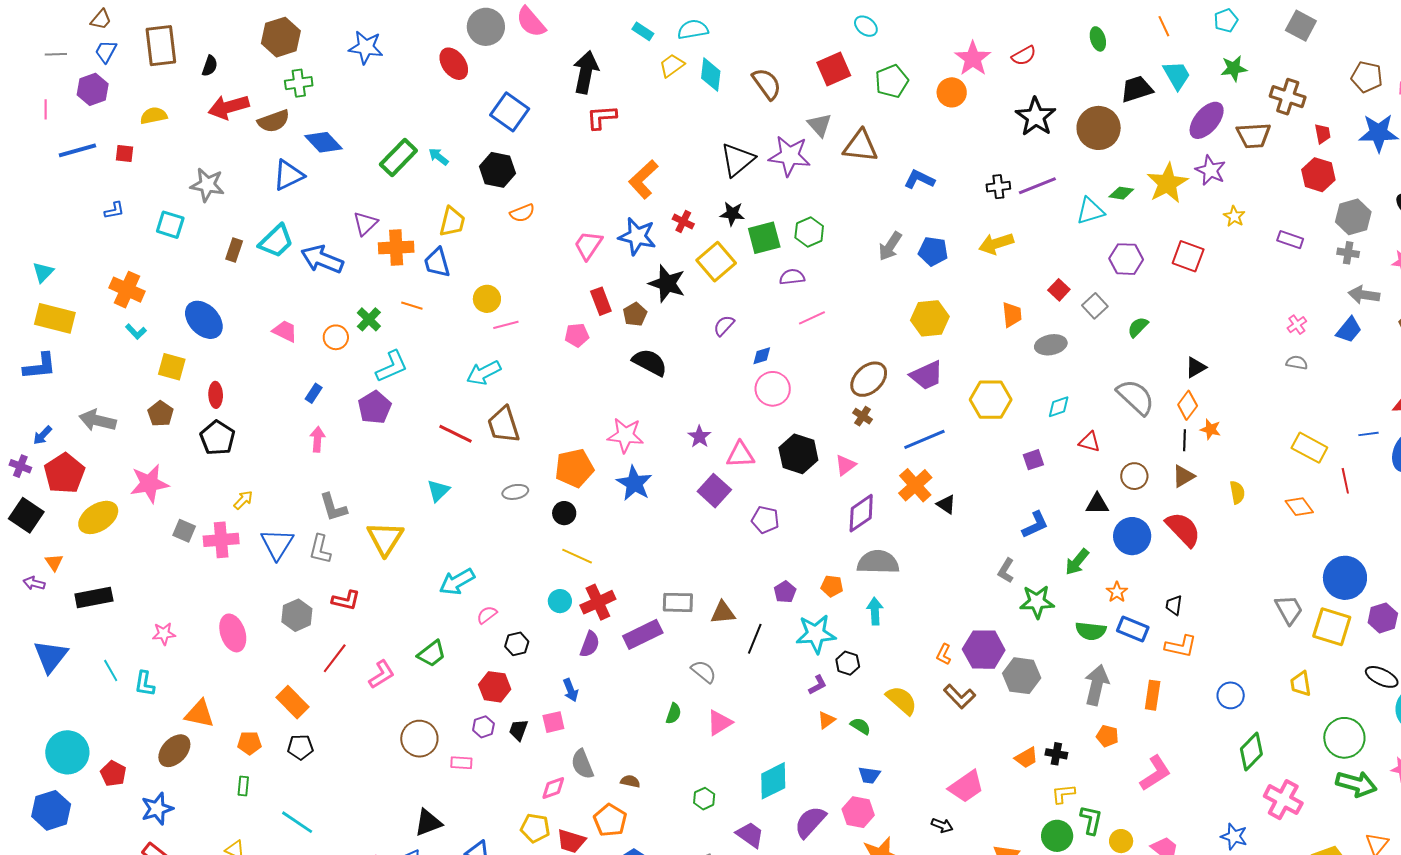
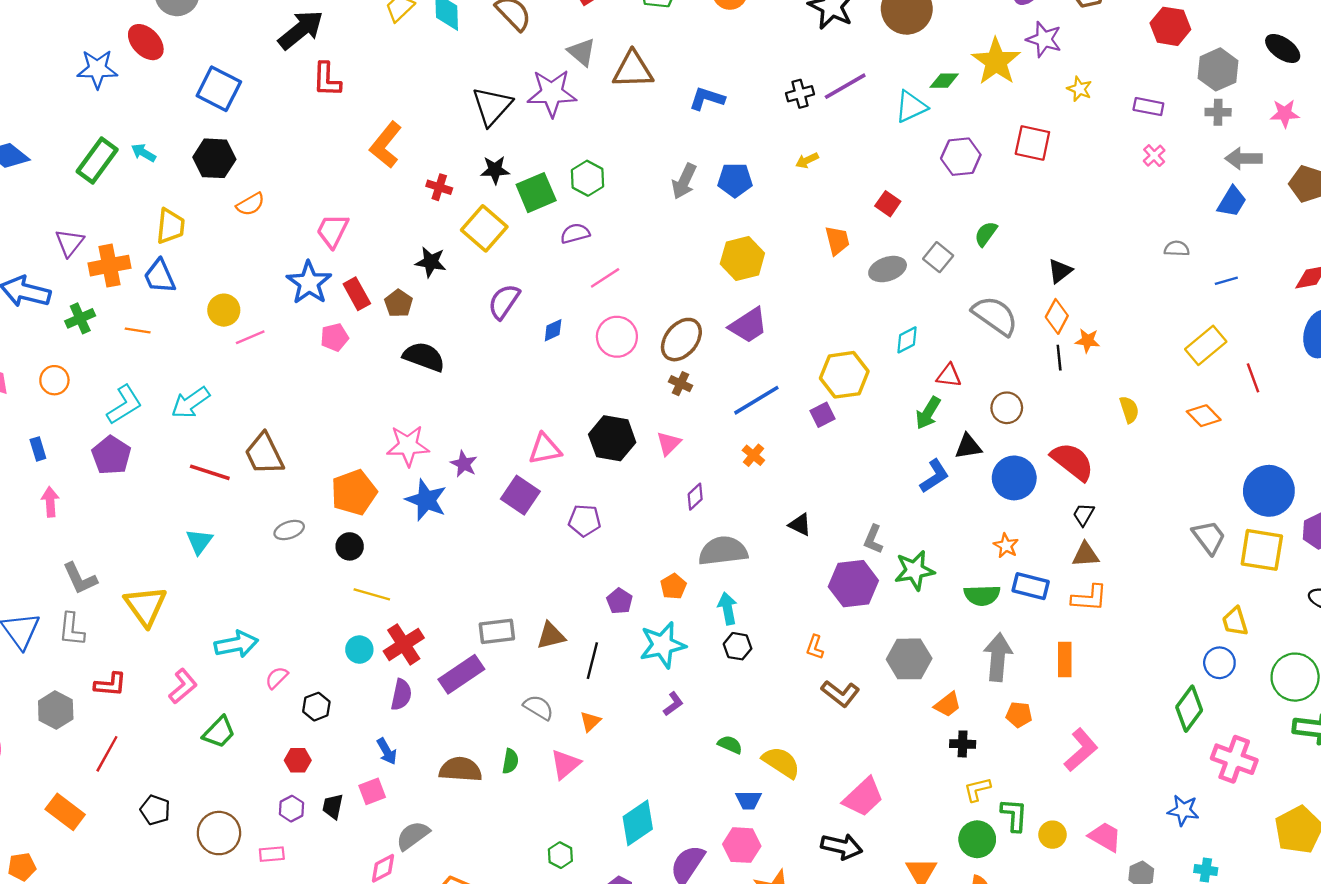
blue star: (366, 47) -> (97, 69), moved
black arrow: (586, 72) -> (301, 30), turned 48
red L-shape: (602, 117) -> (327, 80), turned -76
blue star: (637, 236) -> (309, 283), moved, turned 30
yellow arrow: (996, 244) -> (807, 160), size x0.6
black star: (667, 283) -> (431, 262), size x0.7
gray square: (1095, 306) -> (938, 257), moved
green cross: (369, 319) -> (80, 318), moved, turned 30
pink cross: (1297, 325) -> (1154, 156), moved
purple semicircle: (724, 326) -> (504, 302), size x1.4
cyan arrow: (484, 373) -> (191, 403), moved
pink circle: (773, 389) -> (617, 337), moved
blue rectangle: (314, 393) -> (38, 449), turned -42
yellow hexagon: (991, 400) -> (844, 375), moved
blue line: (1368, 434) -> (1226, 281), moved
purple star: (699, 437) -> (464, 464), moved
yellow rectangle: (1309, 448) -> (1206, 345), turned -60
purple square: (1033, 460) -> (823, 415), moved
brown triangle: (1183, 476) -> (1086, 555), moved, turned 35
orange cross: (915, 485) -> (753, 455), size x0.6
black triangle: (946, 504) -> (800, 525), moved
purple diamond: (861, 513) -> (695, 497), size x0.6
blue L-shape: (1035, 525) -> (934, 476), moved
green arrow: (1077, 562) -> (928, 413), moved
cyan arrow: (457, 582) -> (236, 644), turned -153
orange pentagon: (832, 586) -> (673, 586), turned -30
black trapezoid: (1174, 605) -> (1083, 515), moved, turned 30
purple hexagon: (984, 650) -> (853, 584), moved
black hexagon: (848, 663) -> (738, 646), moved
pink L-shape: (382, 674) -> (183, 686), moved
red hexagon: (495, 687) -> (298, 760), size x0.7
blue circle: (1231, 695) -> (1219, 663), moved
yellow semicircle: (902, 700) -> (781, 762), moved
orange triangle: (826, 720) -> (590, 722), moved
black pentagon: (300, 747) -> (155, 810), moved, turned 30
orange trapezoid: (1026, 758) -> (948, 705), moved
gray semicircle: (582, 764) -> (413, 835), turned 84
brown semicircle: (630, 781) -> (460, 769), moved, size x1.8
black arrow: (942, 825) -> (842, 846), size x1.6

